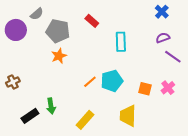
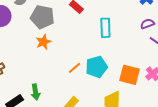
orange square: (145, 89) -> (129, 75), size x1.5

